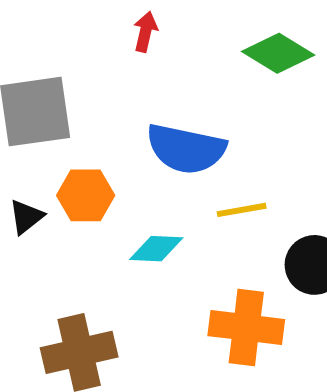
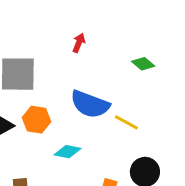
green diamond: (278, 53) -> (143, 64), size x0.7
yellow line: (242, 210) -> (126, 122), moved, turned 30

